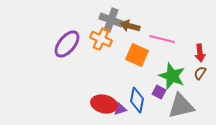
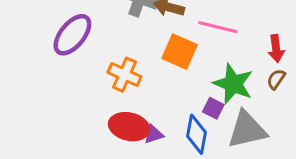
orange cross: (101, 39) -> (124, 75), moved
blue diamond: (137, 100) -> (196, 134), moved

